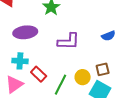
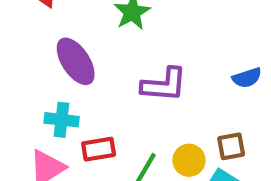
purple ellipse: (25, 32) -> (76, 61), turned 60
red rectangle: (39, 74) -> (99, 149), turned -56

